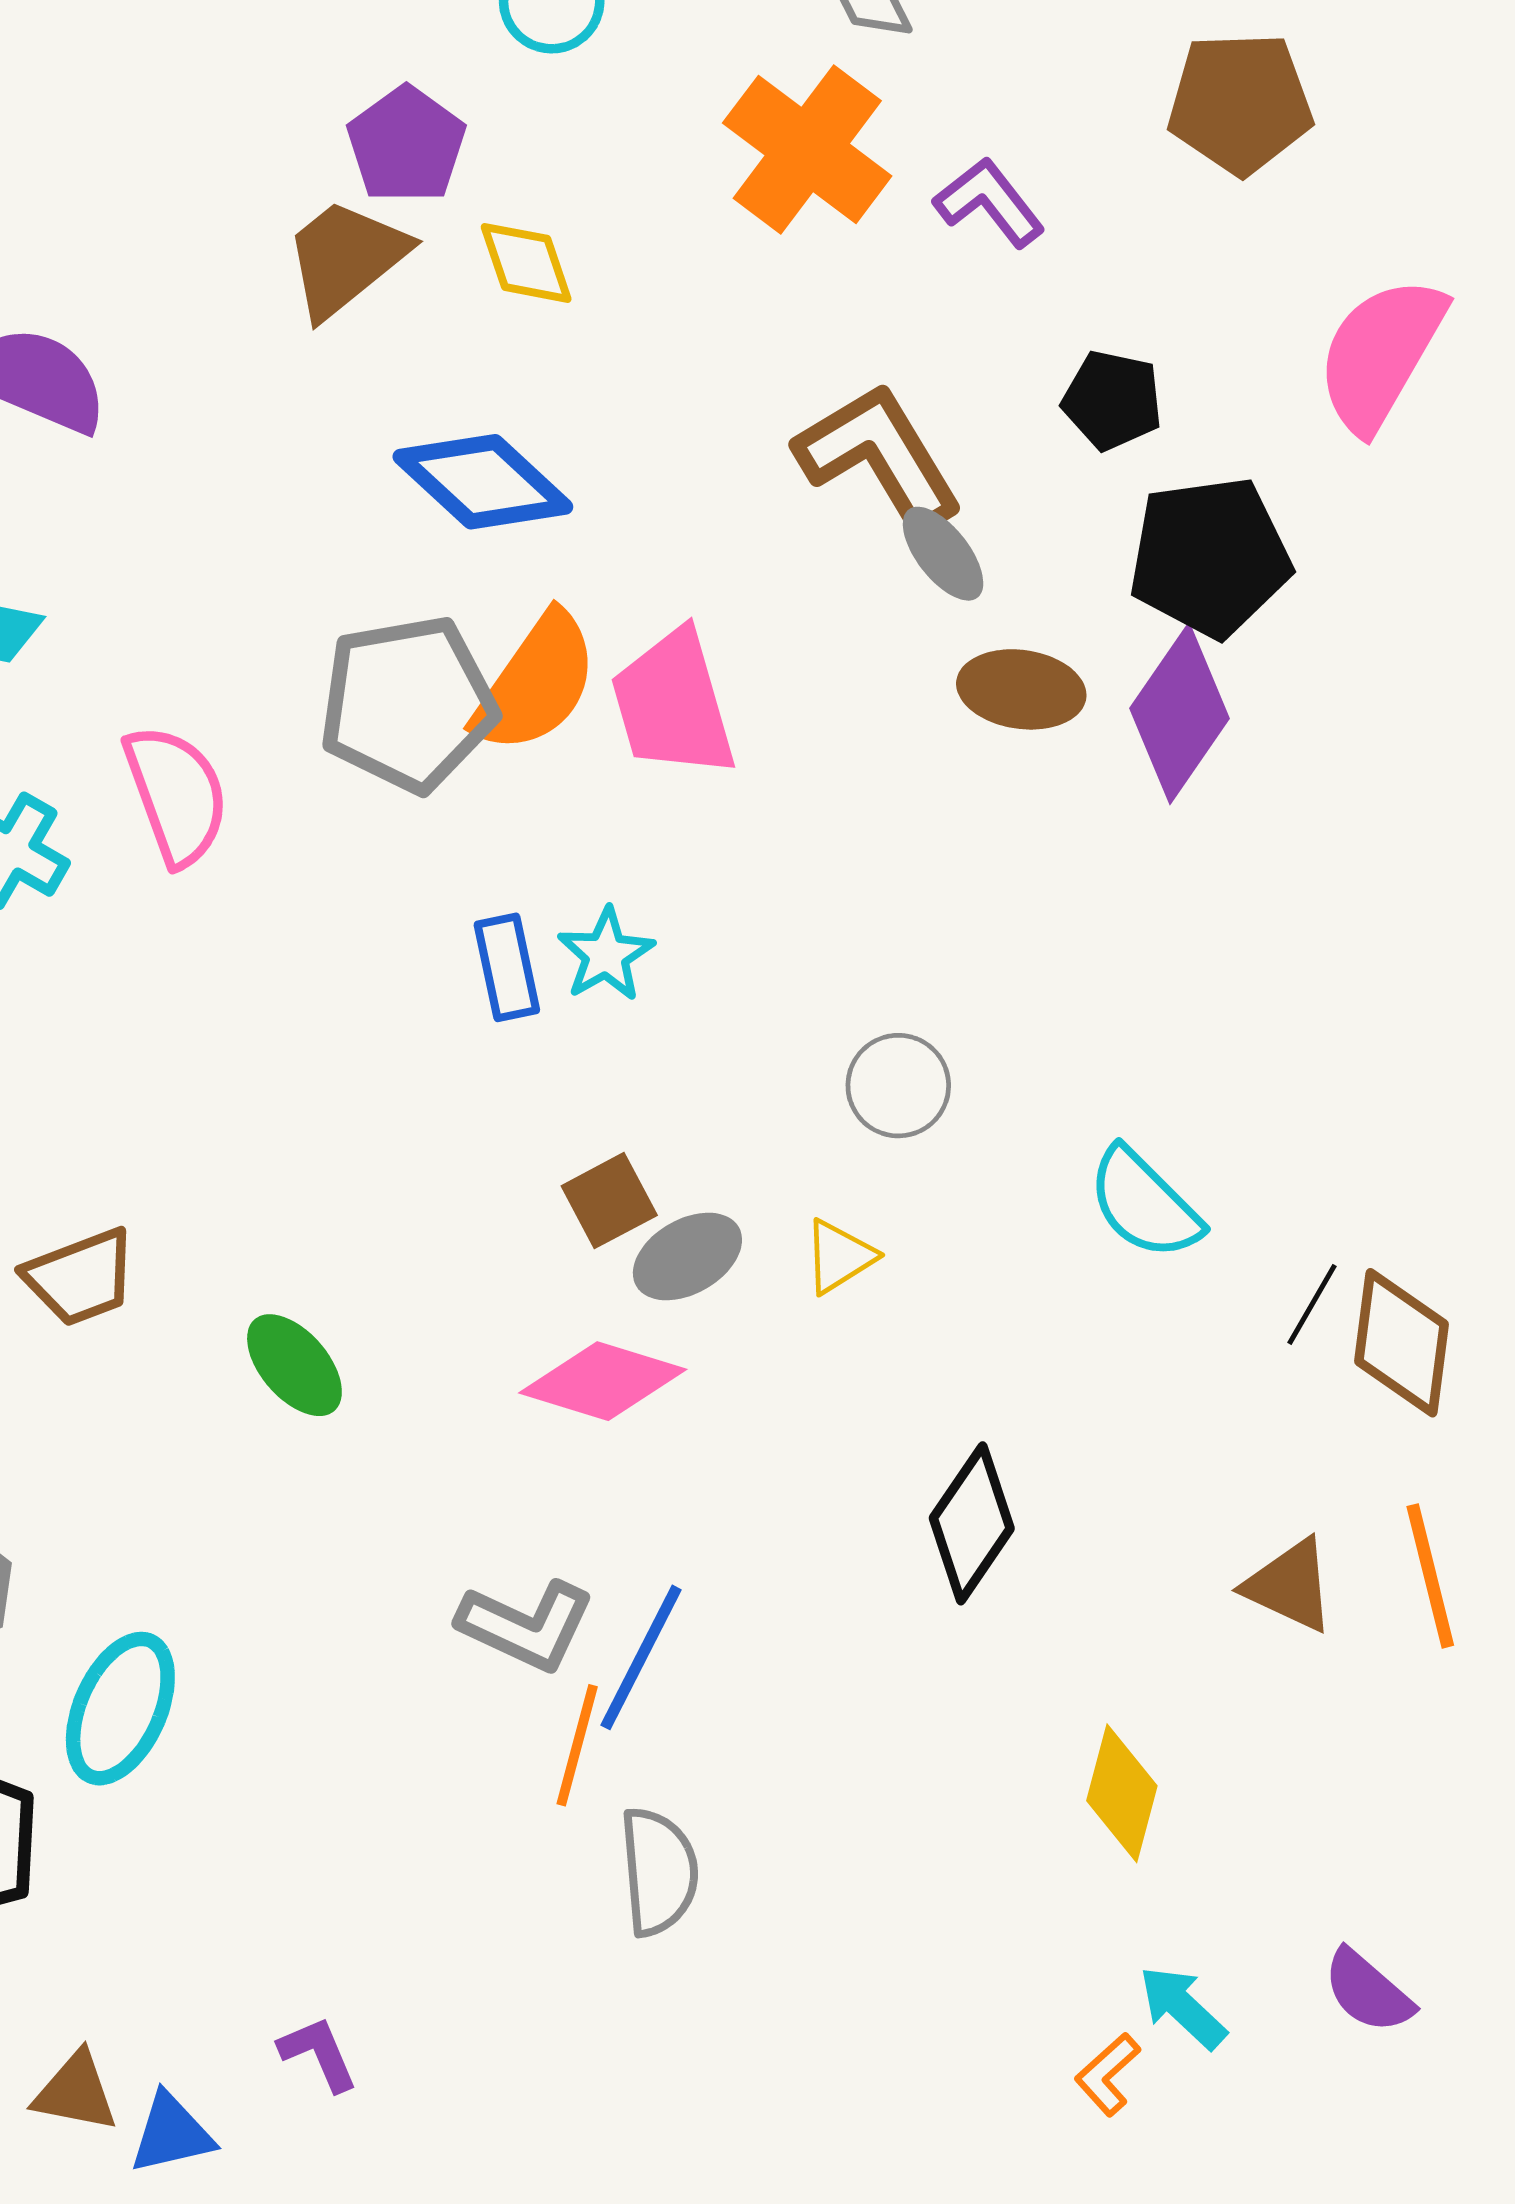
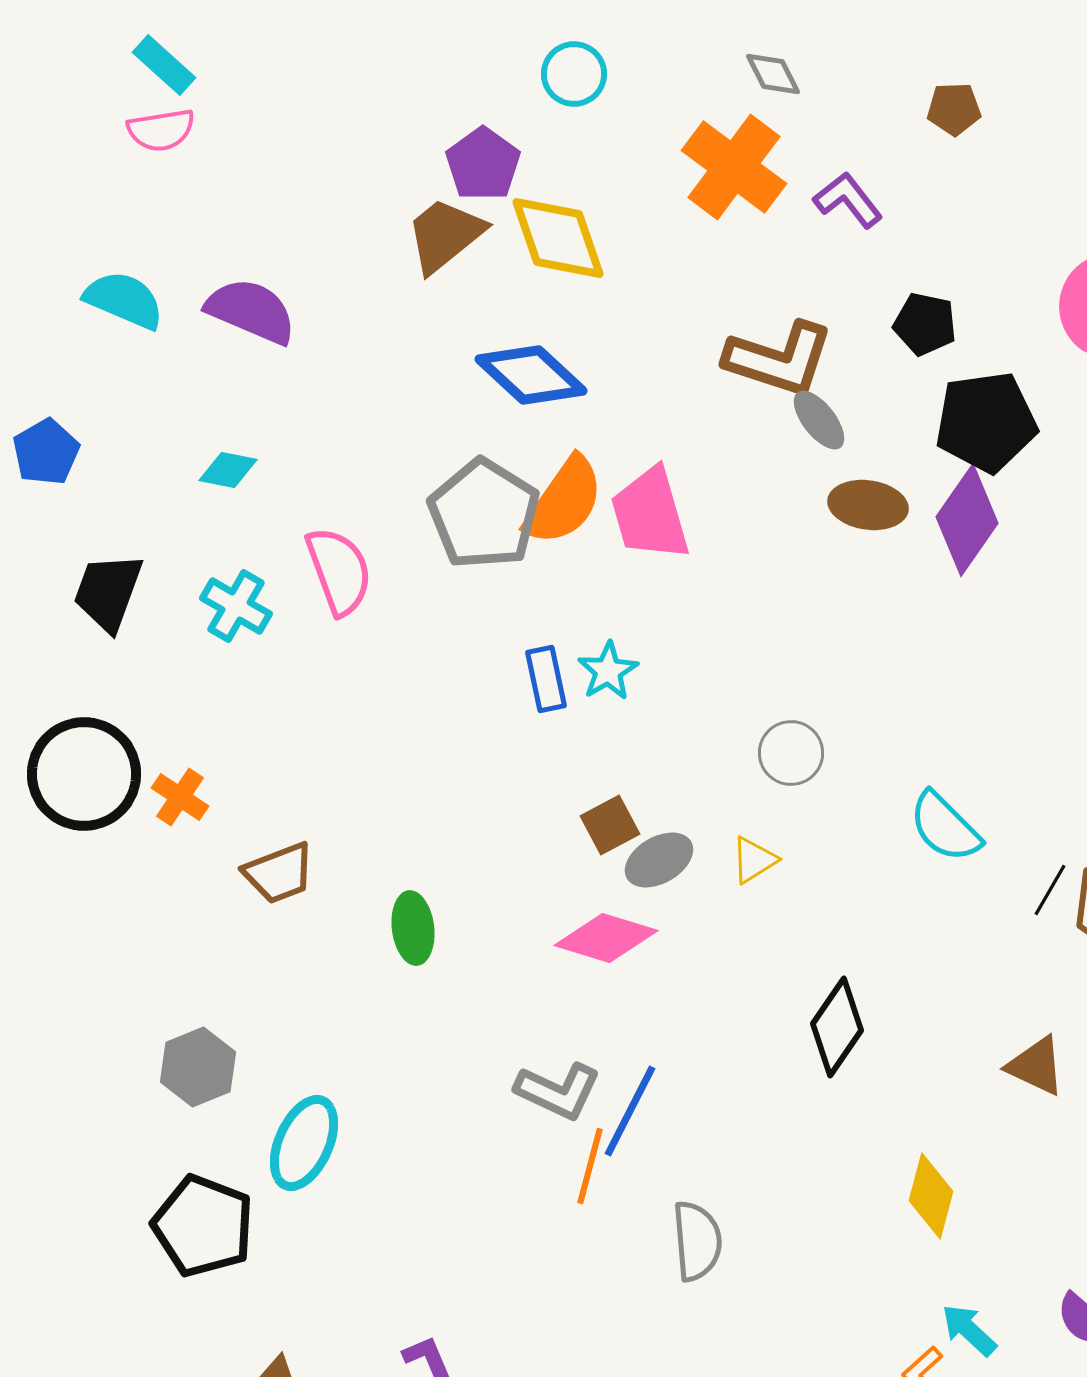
brown pentagon: (1240, 103) -> (954, 109), moved, size x0.6
yellow diamond: (526, 263) -> (558, 238), size x1.6
brown L-shape: (879, 456) -> (779, 359), turned 139
gray pentagon: (408, 704) -> (484, 514), turned -30
green ellipse: (294, 1365) -> (413, 928), turned 34
gray semicircle: (659, 1871) -> (697, 1241), moved

